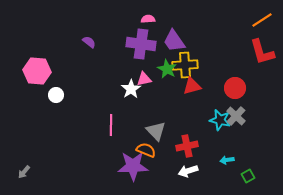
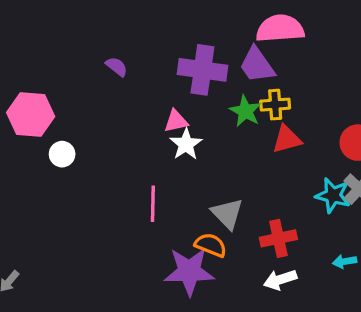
pink semicircle: (148, 19) -> (280, 29), moved, size x2.0
yellow cross: (185, 65) -> (275, 105), size x0.7
pink triangle: (144, 79) -> (176, 121), moved

